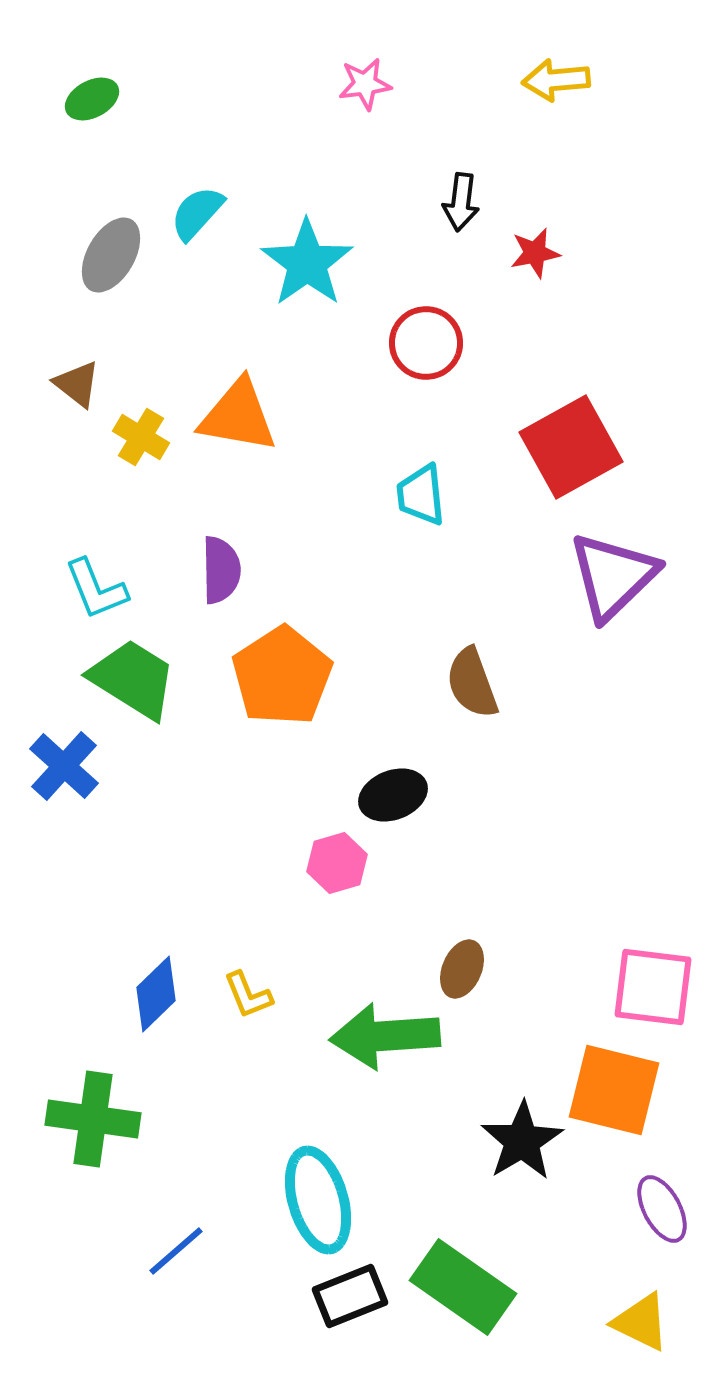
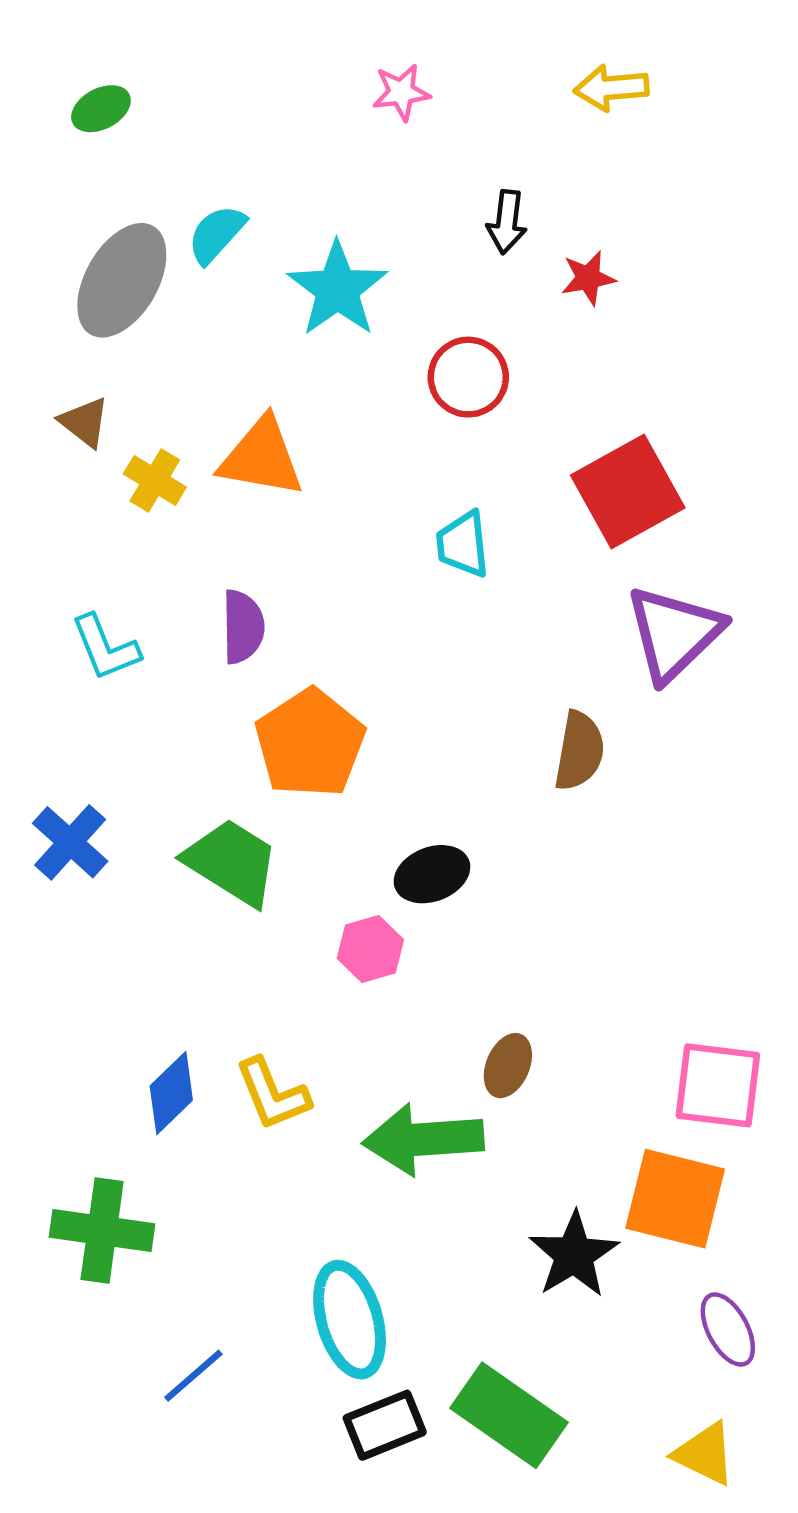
gray ellipse: (111, 255) -> (122, 280), size x1.4
green trapezoid: (133, 679) -> (232, 862), moved
brown semicircle: (472, 683) -> (579, 751), moved, turned -150
yellow L-shape: (248, 995) -> (273, 1094), size x1.4

